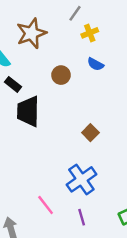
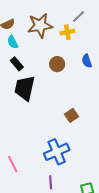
yellow cross: (90, 33) -> (67, 32), moved
blue semicircle: (96, 64) -> (87, 61), turned 32
pink line: (46, 205) -> (13, 164), moved

